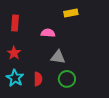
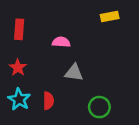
yellow rectangle: (71, 13) -> (110, 17), moved
green circle: (67, 79) -> (99, 107), moved

